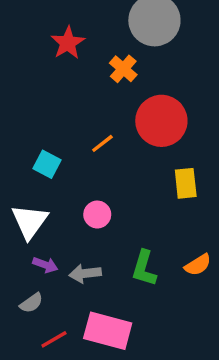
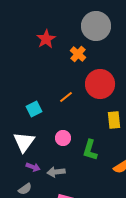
cyan square: (47, 164) -> (34, 109), turned 35
green L-shape: (144, 268) -> (90, 150), moved

